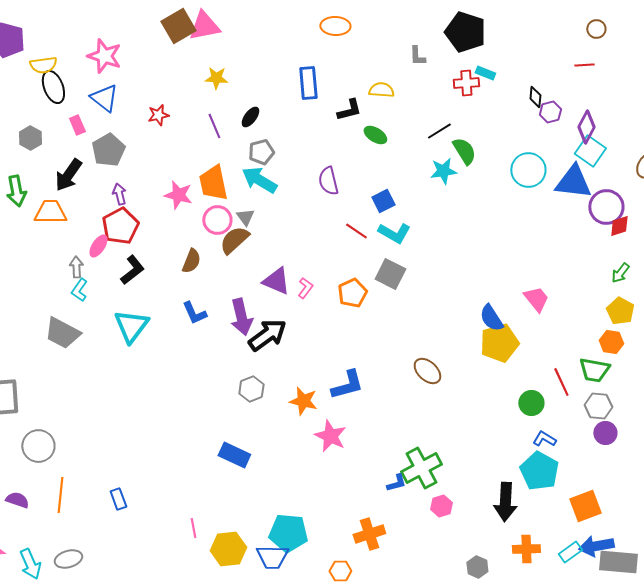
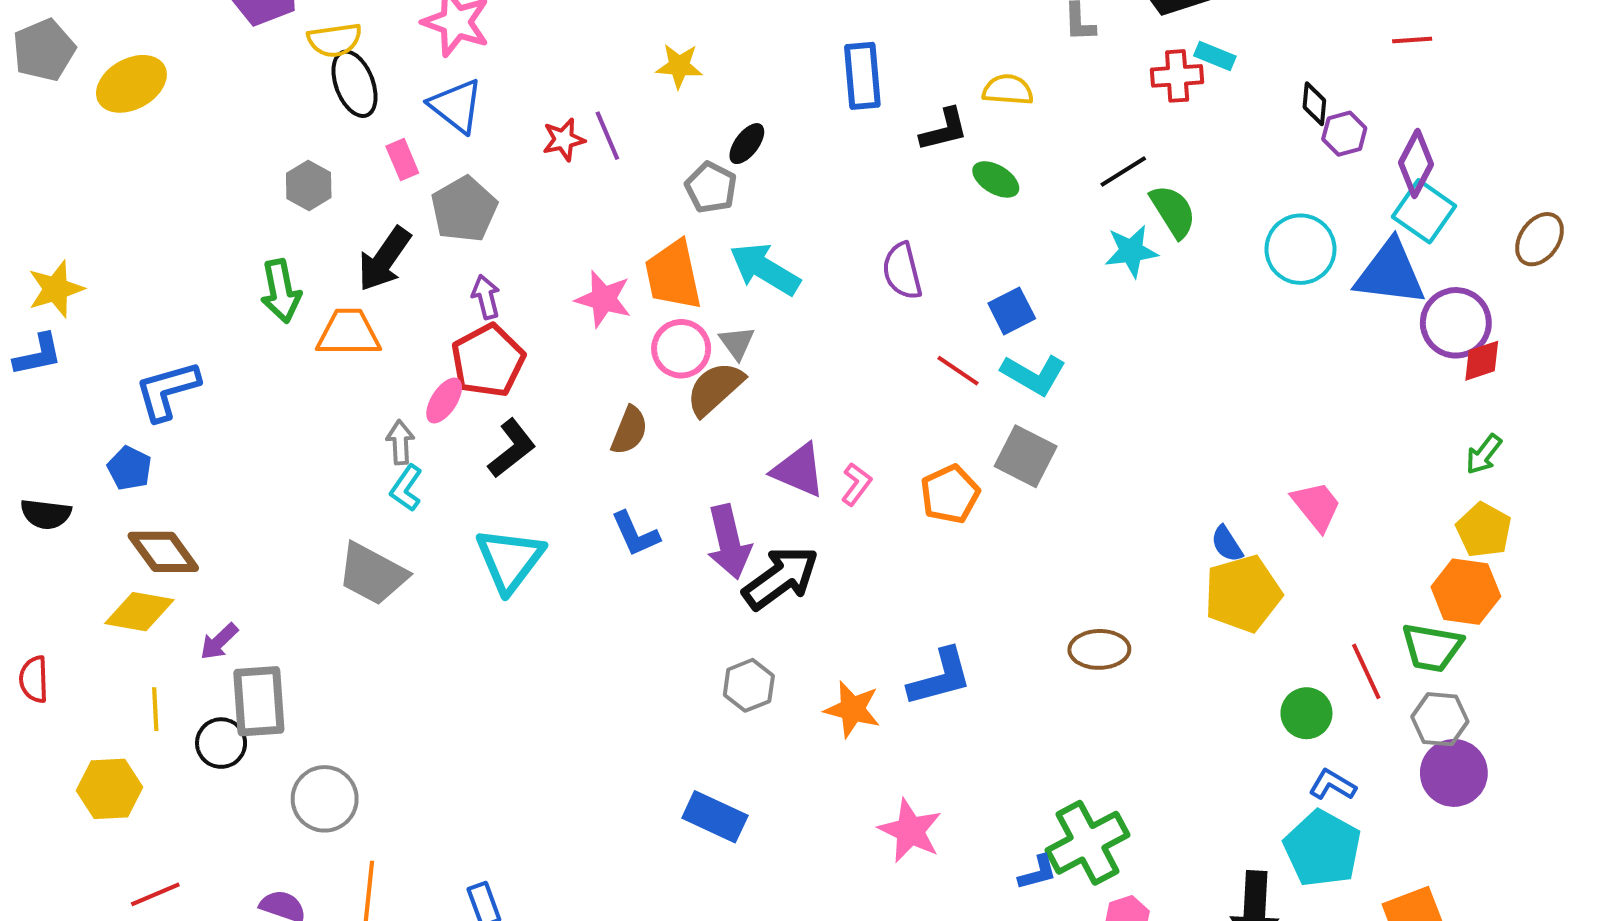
purple line: (214, 126) -> (607, 136), moved
gray pentagon: (261, 152) -> (711, 187), moved, turned -30
blue semicircle: (491, 318) -> (1227, 544), size x0.7
orange hexagon: (611, 342) -> (1466, 592), size x1.4
brown ellipse: (427, 371) -> (1099, 649), turned -44
purple circle: (605, 433) -> (1454, 773), size x1.4
pink star: (330, 436) -> (910, 831), moved

